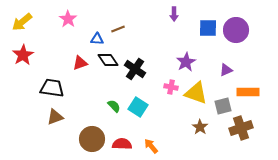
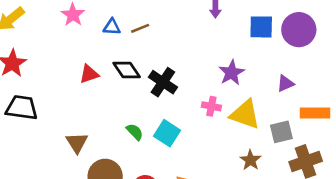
blue triangle: (97, 39) -> (112, 27), moved
black trapezoid: (52, 88) -> (22, 108), moved
brown triangle: (55, 117) -> (77, 143), moved, turned -42

